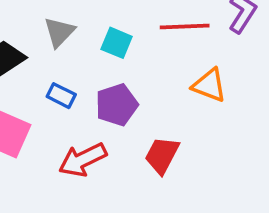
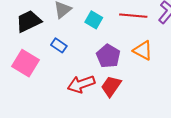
purple pentagon: (117, 105) -> (108, 56), moved, turned -30
red arrow: (83, 160) -> (81, 84), moved

